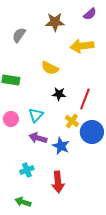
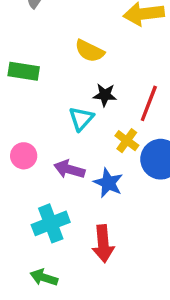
cyan triangle: (36, 115) -> (81, 119), moved
pink circle: (11, 119) -> (24, 156), moved
cyan cross: (27, 170) -> (51, 223), size x1.5

